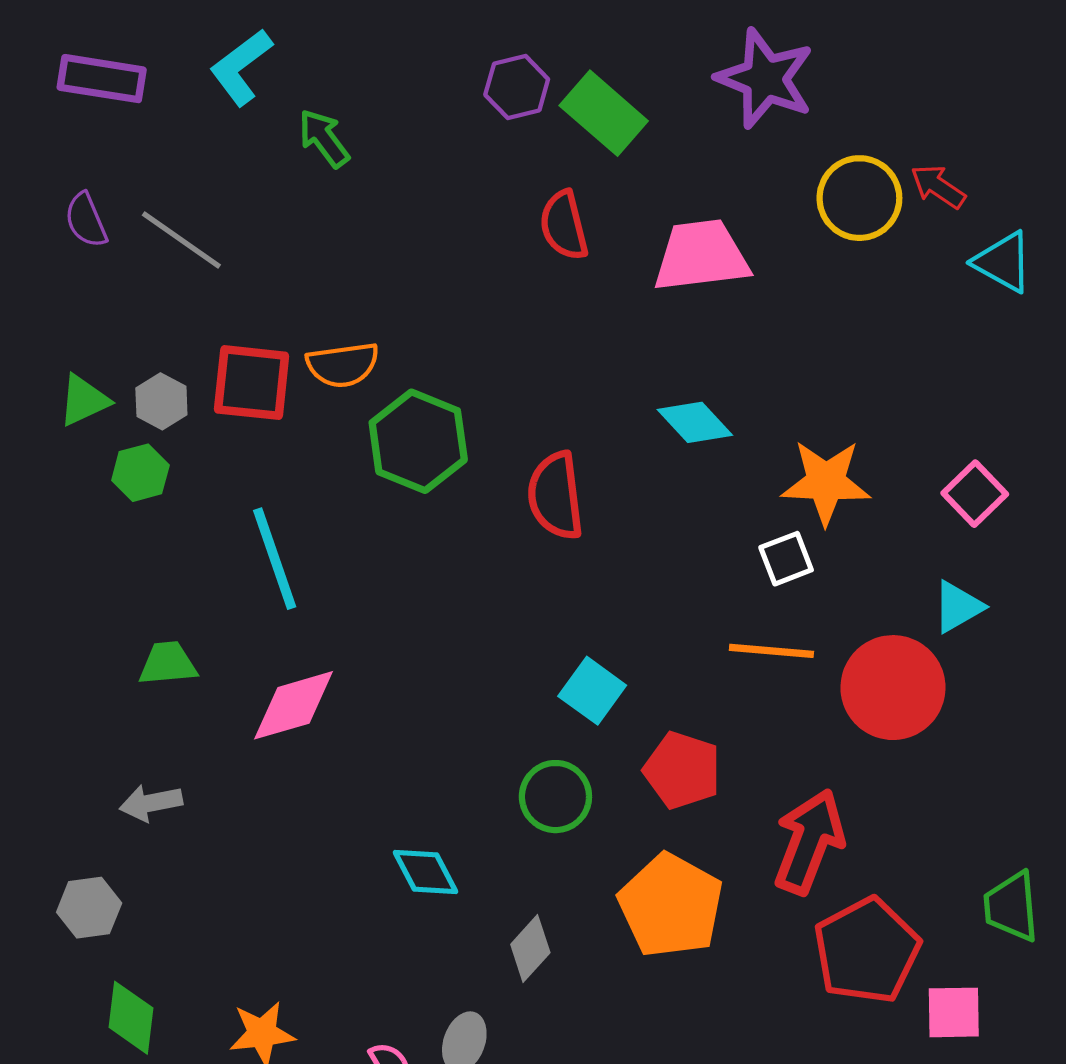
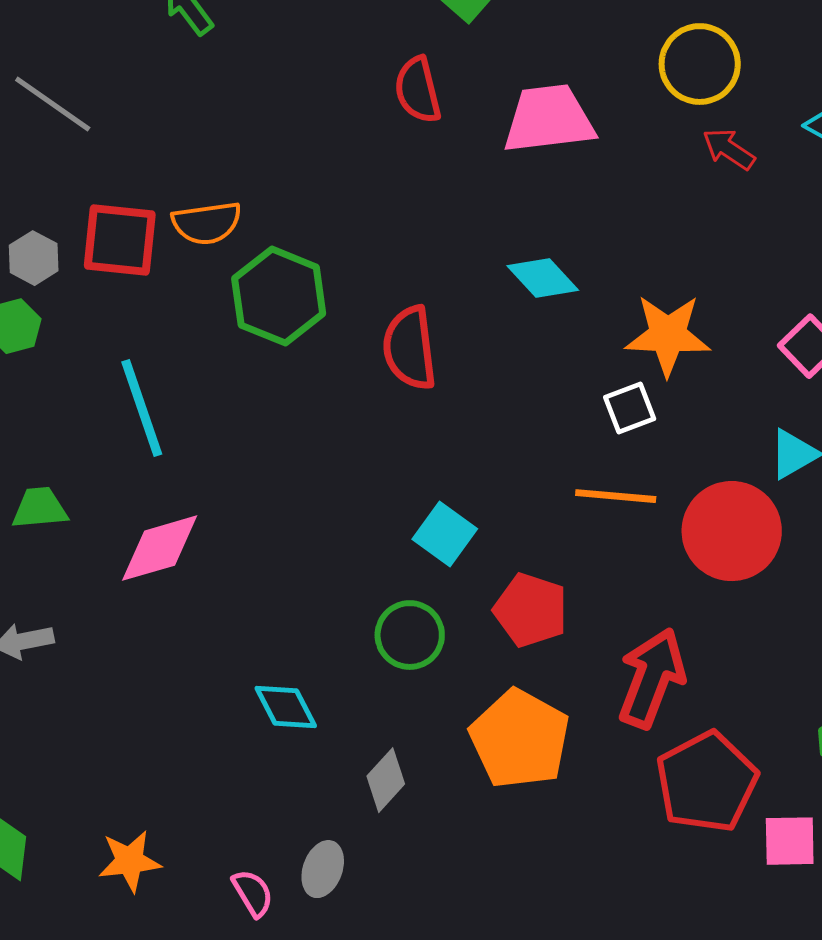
red arrow: (938, 187) -> (729, 149), moved

